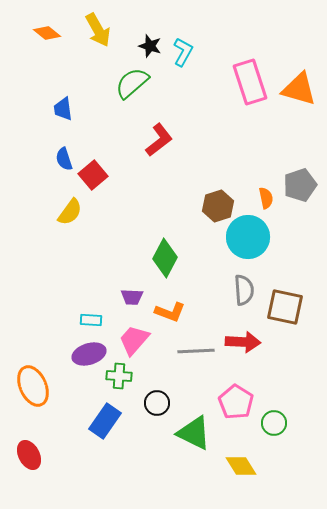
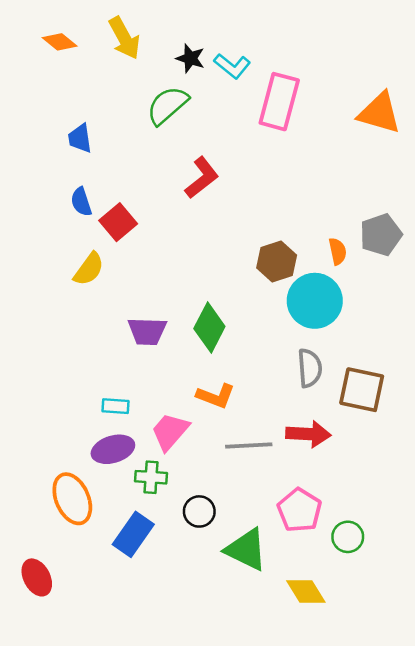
cyan L-shape: (183, 52) -> (232, 66), turned 100
pink rectangle: (250, 82) -> (279, 102), moved, turned 33
purple trapezoid: (132, 297) -> (147, 331), moved, size x1.4
orange ellipse: (33, 386) -> (72, 499), moved

